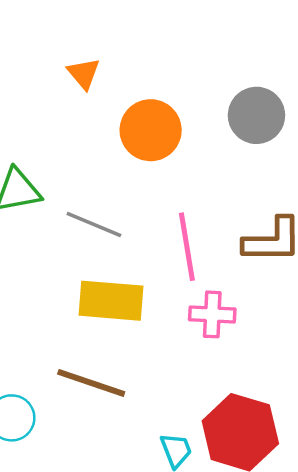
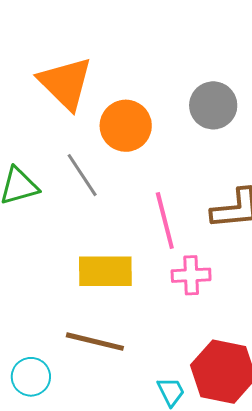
orange triangle: (84, 73) -> (65, 83), size x2.0
gray line: (94, 225) -> (82, 175), moved, turned 39

